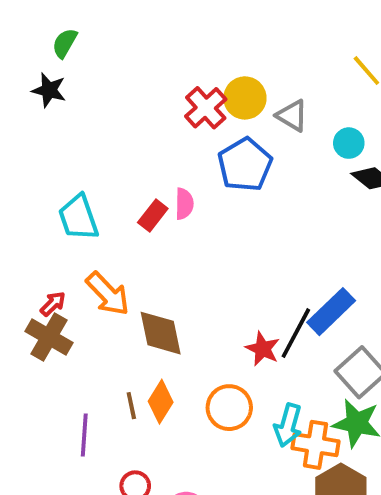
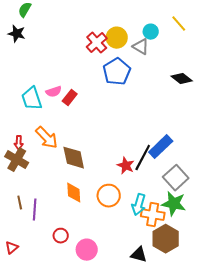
cyan circle: (349, 143) -> (151, 32), moved
pink semicircle: (184, 204) -> (54, 92), moved, turned 70
red arrow: (53, 304) -> (19, 143), turned 136
orange diamond: (161, 402) -> (74, 193), turned -35
brown line: (131, 406) -> (20, 203), moved

